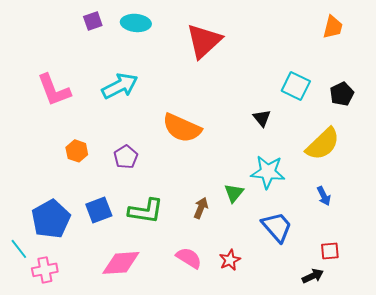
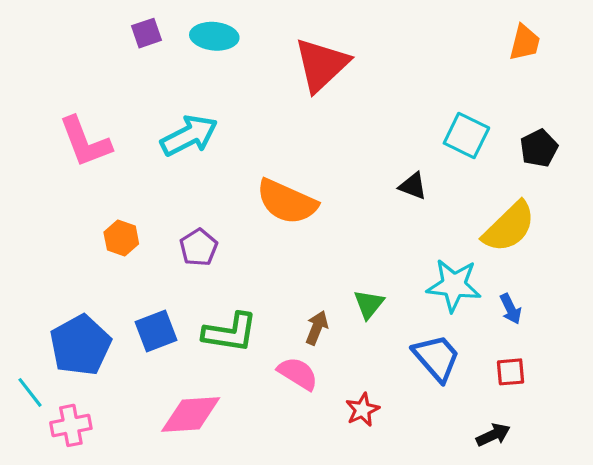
black triangle: (262, 118) -> (413, 186), turned -30
cyan star: (268, 172) -> (454, 285), moved
red square: (330, 251) -> (511, 372), moved
pink semicircle: (189, 258) -> (298, 373), moved

